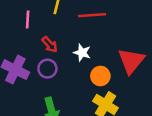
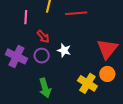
white star: (82, 53) -> (64, 50), moved
orange circle: (100, 76) -> (107, 74), moved

